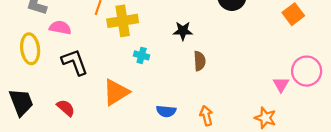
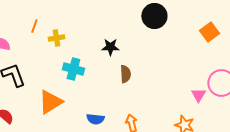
yellow cross: (123, 21) -> (56, 38), size x0.6
cyan cross: (142, 55) -> (73, 69), size x1.5

